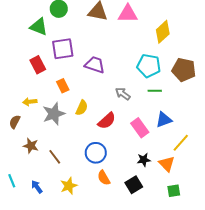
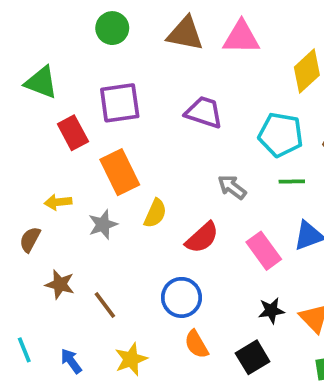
green triangle: (39, 27) -> (41, 82), moved
purple trapezoid: (95, 65) -> (204, 112), moved
orange rectangle: (63, 86) -> (120, 172), size x1.6
gray star: (54, 114) -> (103, 225), size x0.7

